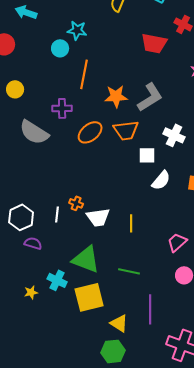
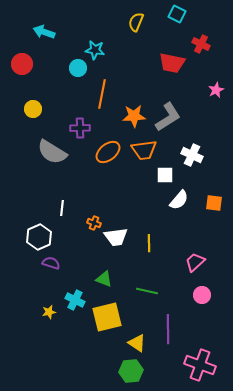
white line: (57, 214) -> (62, 208), moved
green triangle: (86, 259) -> (104, 279), size x0.6

